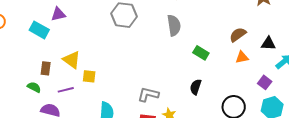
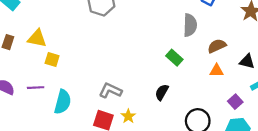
gray semicircle: (174, 25) -> (190, 25), moved
yellow triangle: (72, 60) -> (37, 38), turned -36
purple line: (66, 90) -> (36, 88), moved

